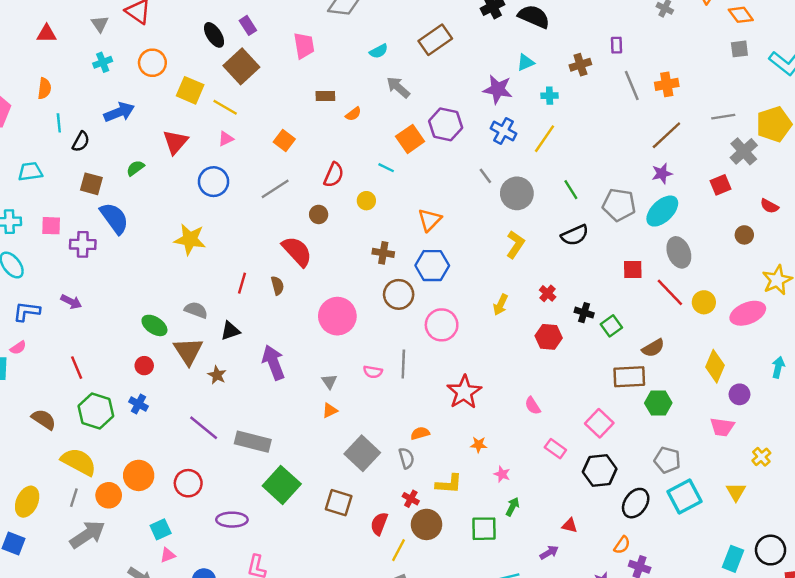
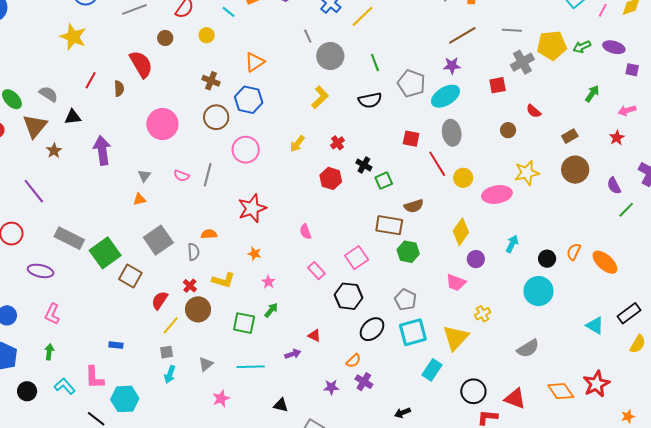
yellow star: (190, 239) -> (73, 37), moved
gray rectangle: (253, 442) -> (69, 238), moved
green square: (282, 485) -> (105, 253), moved
yellow triangle: (736, 492) -> (456, 338), size x1.6
cyan rectangle: (733, 559) -> (432, 370), moved

